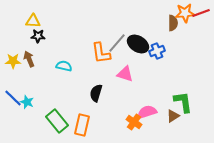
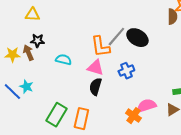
black star: (38, 36) -> (37, 41), moved
blue cross: (157, 51) -> (126, 71), moved
pink triangle: (125, 74) -> (95, 68), moved
cyan star: (27, 102) -> (26, 87), moved
green rectangle: (57, 121) -> (56, 115), turned 70

